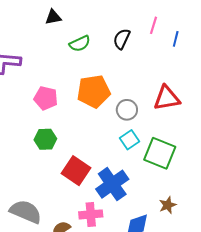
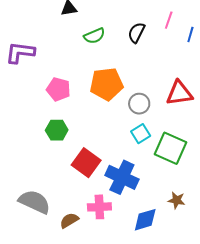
blue cross: (112, 184) -> (122, 177), turned -32
brown star: (168, 205) -> (177, 200), turned 30

